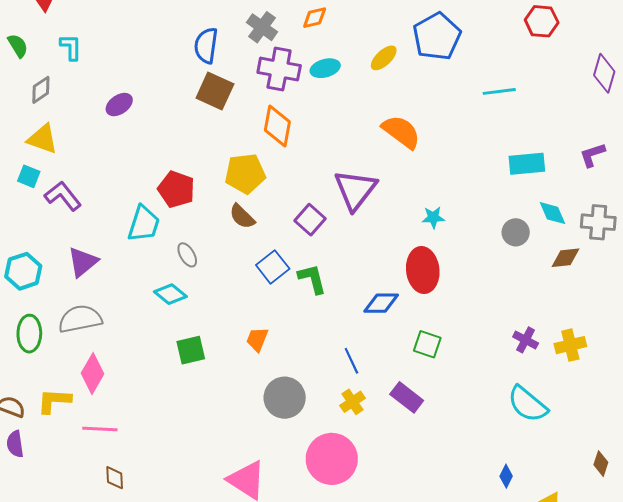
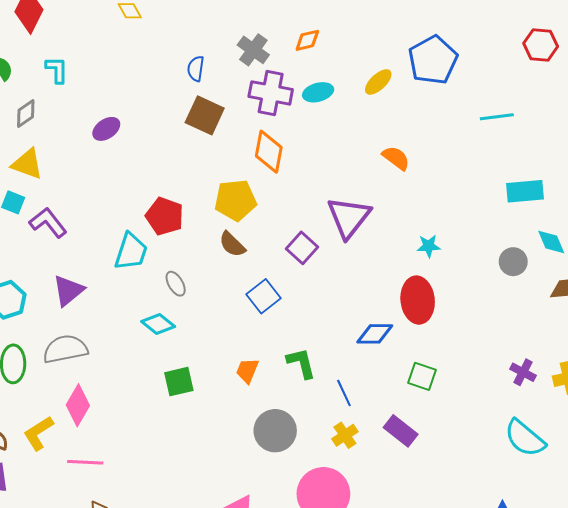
blue semicircle: (206, 46) -> (196, 69), size x0.7
orange semicircle: (401, 132) -> (396, 158), size x0.7
green L-shape: (312, 279) -> (301, 363), moved
yellow L-shape: (54, 401) -> (38, 433), turned -36

